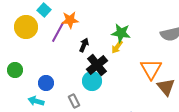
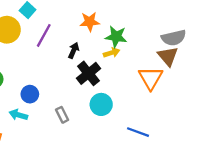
orange star: (70, 20) -> (90, 22), moved
yellow arrow: (117, 47) -> (112, 53), turned -144
cyan circle: (92, 81) -> (101, 104), moved
brown triangle: (166, 87) -> (168, 56), moved

